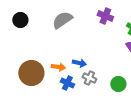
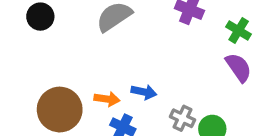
gray cross: (89, 78) -> (182, 118), moved

